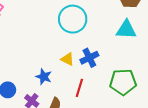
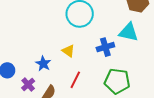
blue cross: (89, 58) -> (105, 47), moved

